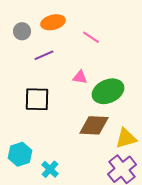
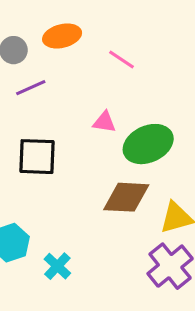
purple line: (44, 55) -> (31, 88), moved

